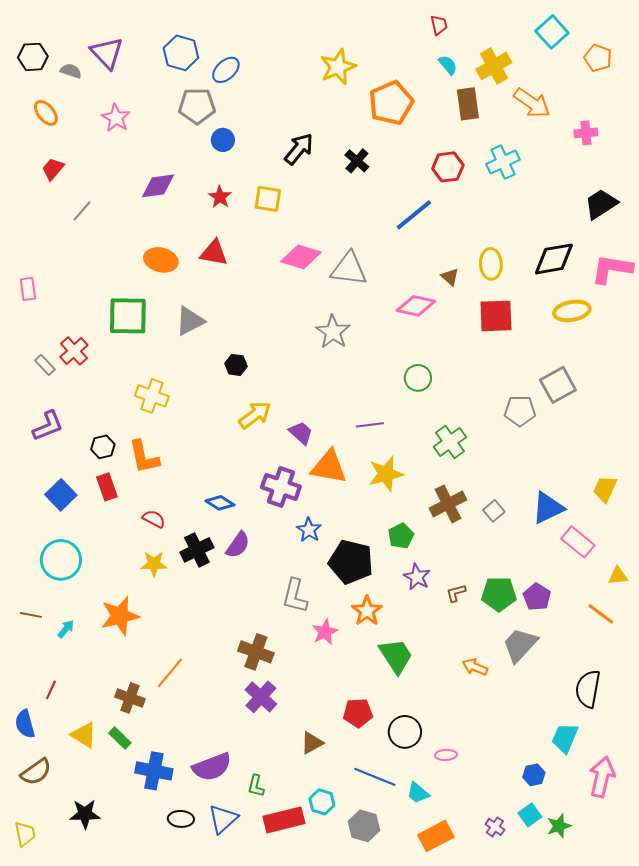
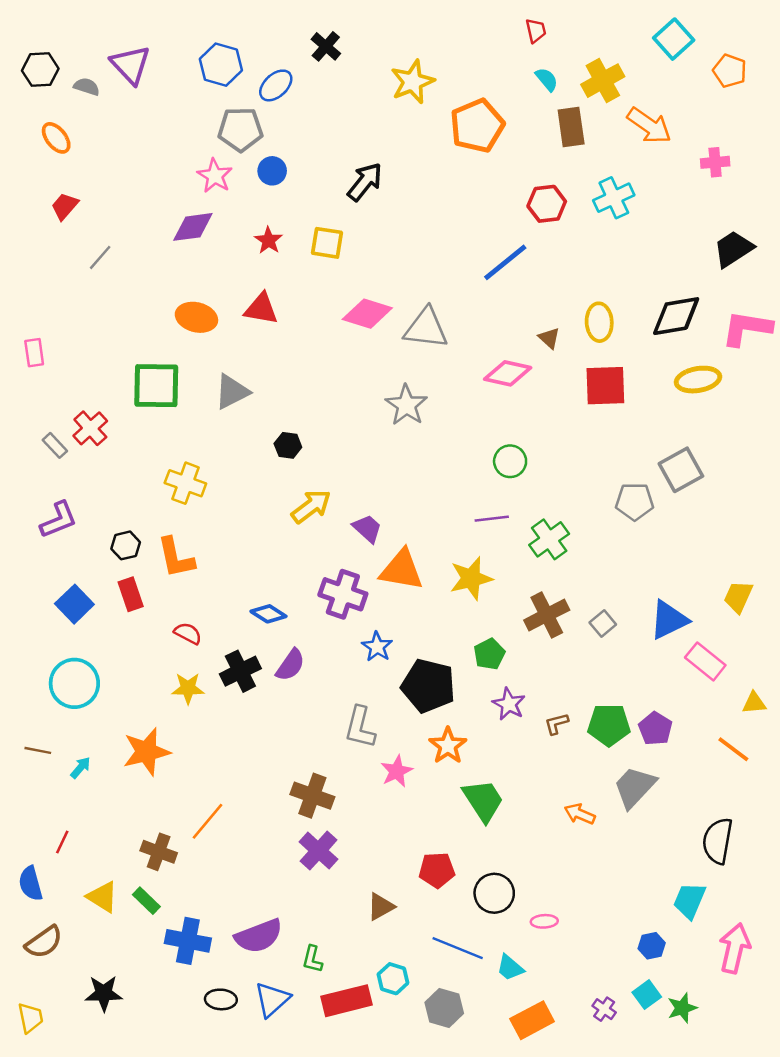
pink star: (116, 118) -> (215, 176), moved
black cross: (357, 161) -> (326, 46), moved
purple line: (370, 425) -> (492, 519), moved

